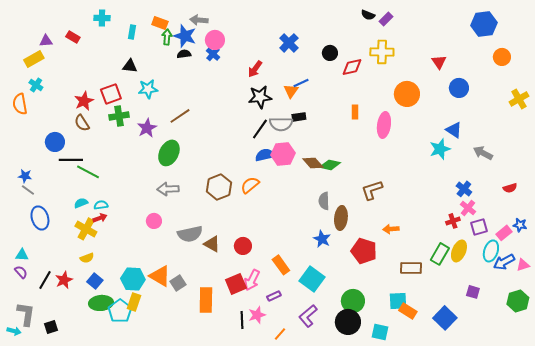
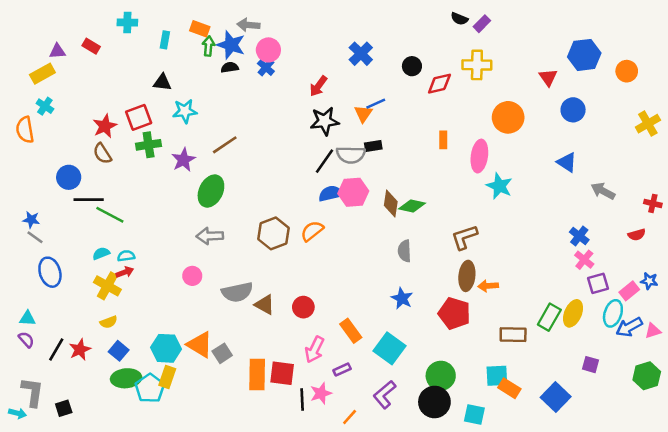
blue hexagon: (484, 24) -> (584, 55), moved
cyan star: (440, 149) -> (499, 186), moved, turned -30
brown diamond: (313, 163) -> (391, 203), turned 50
brown ellipse: (341, 218) -> (467, 276), moved
red cross: (453, 221) -> (653, 203), moved, turned 32
red square: (236, 284) -> (282, 373), moved, turned 30

